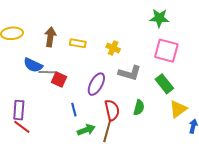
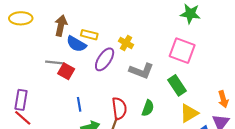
green star: (159, 18) -> (190, 14), moved
blue semicircle: (33, 65) -> (76, 44), moved
purple ellipse: (96, 84) -> (105, 59), moved

